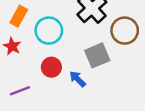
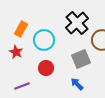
blue arrow: (78, 79) -> (77, 84), moved

